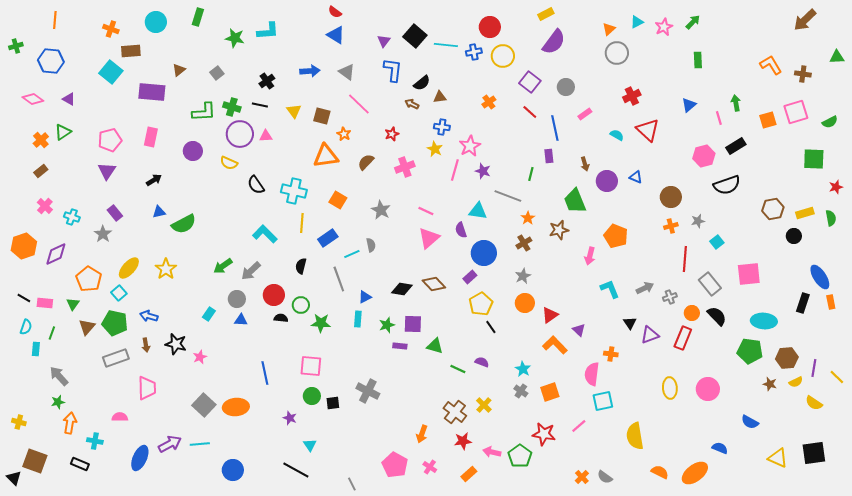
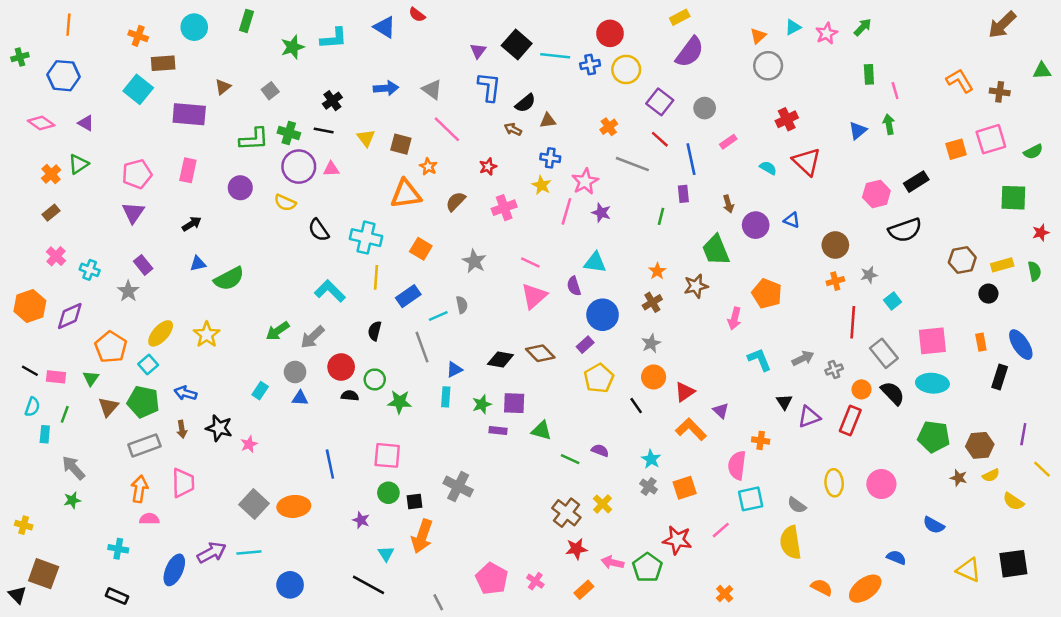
blue triangle: (336, 35) -> (385, 27), moved
green star: (235, 38) -> (293, 47), turned -30
green arrow: (736, 103) -> (889, 124), moved
pink line: (719, 118) -> (895, 91), moved
gray line: (508, 196) -> (632, 164), moved
orange rectangle: (831, 302) -> (981, 342), moved
cyan ellipse: (764, 321) -> (932, 383), moved
black line: (491, 327) -> (636, 406), moved
purple line: (814, 368) -> (1023, 434), moved
orange arrow: (70, 423) -> (139, 489), moved
orange arrow: (422, 434) -> (422, 536), moved, size x1.5
black rectangle: (80, 464) -> (117, 596), moved
gray semicircle: (605, 477) -> (797, 505), moved

